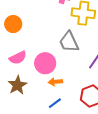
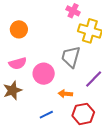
gray trapezoid: (69, 42) -> (71, 57), turned 30
orange arrow: (55, 82) -> (65, 94), moved

